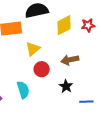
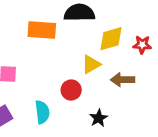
yellow triangle: (33, 49) -> (91, 64), moved
brown arrow: (70, 60) -> (123, 80), moved

